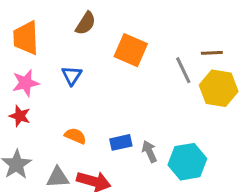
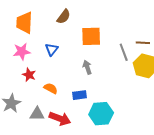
orange square: (131, 50) -> (91, 36), turned -30
red star: (20, 116) -> (29, 75), moved
gray arrow: (149, 152) -> (87, 67), moved
cyan hexagon: (187, 162) -> (101, 114), moved

